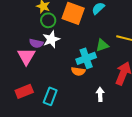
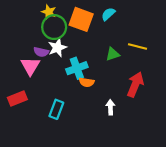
green circle: (48, 20) -> (54, 27), size x1.5
cyan cross: (86, 58) -> (77, 68), moved
red rectangle: (24, 91) -> (17, 99), moved

